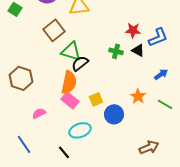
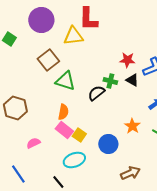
black semicircle: (80, 63) -> (96, 93), moved
orange semicircle: (69, 82) -> (63, 112), size x0.7
yellow square: (96, 99) -> (79, 135), moved, turned -32
brown arrow: (149, 147) -> (130, 173), moved

